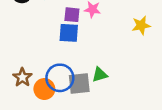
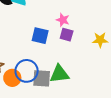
purple square: (72, 15) -> (67, 35), moved
green triangle: (100, 75) -> (59, 74), size x1.5

